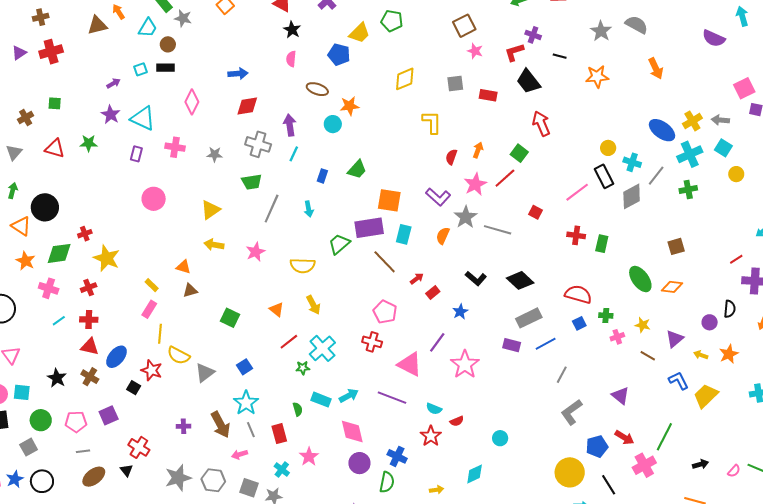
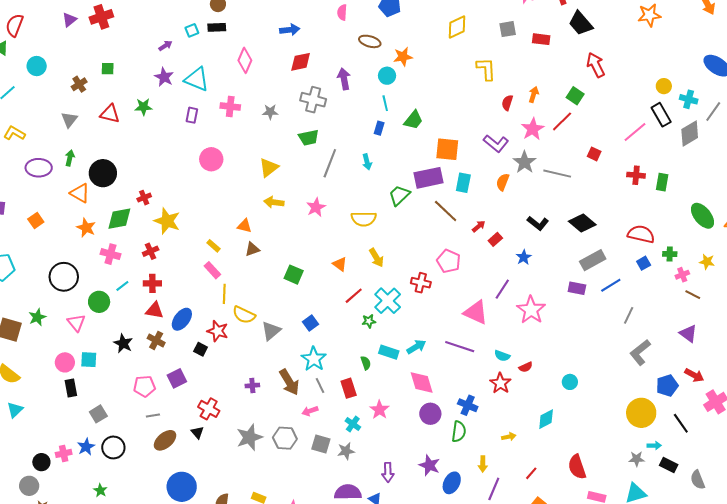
cyan line: (294, 154) -> (385, 103), moved, turned -35
pink rectangle: (149, 309) -> (212, 270), turned -72
red cross: (372, 342) -> (421, 283), moved
brown line: (648, 356) -> (693, 295), moved
green circle: (41, 420) -> (99, 302), moved

